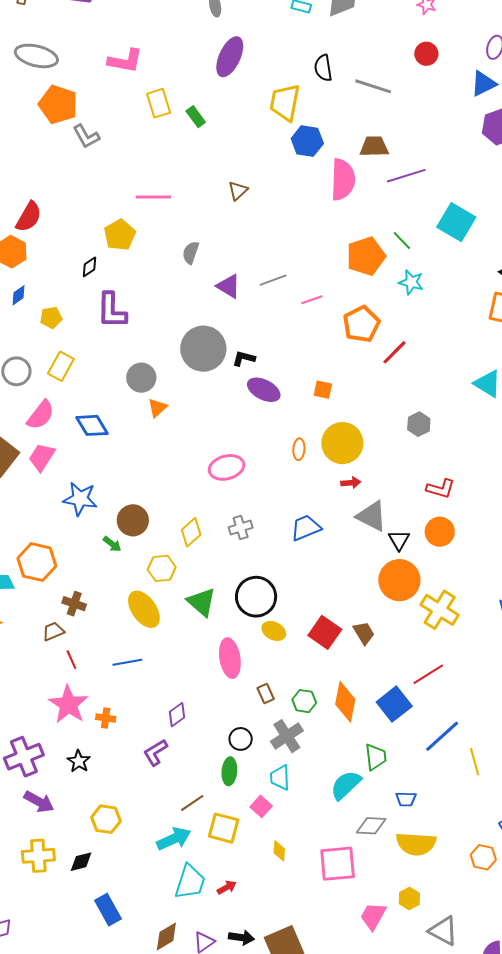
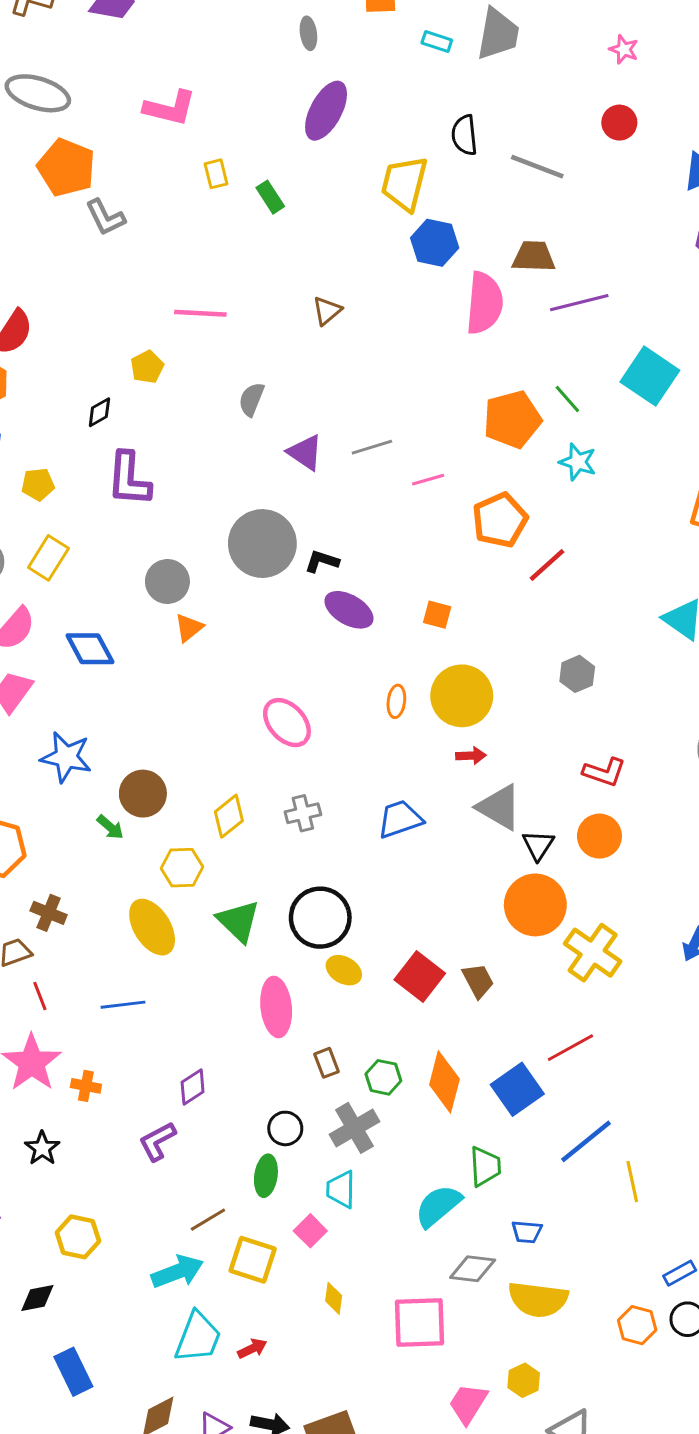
yellow rectangle: (159, 103) -> (216, 174), size x0.7
yellow pentagon: (120, 235) -> (147, 367), size x0.7
pink ellipse: (227, 467) -> (287, 723), turned 60

